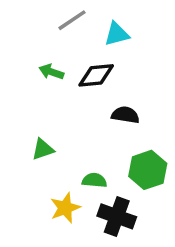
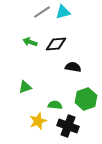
cyan triangle: (117, 34) -> (63, 12), moved

